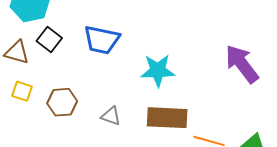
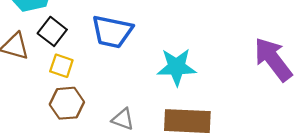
yellow square: (22, 91) -> (61, 66), moved

